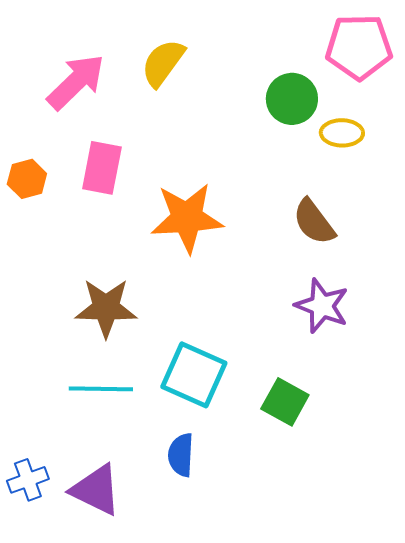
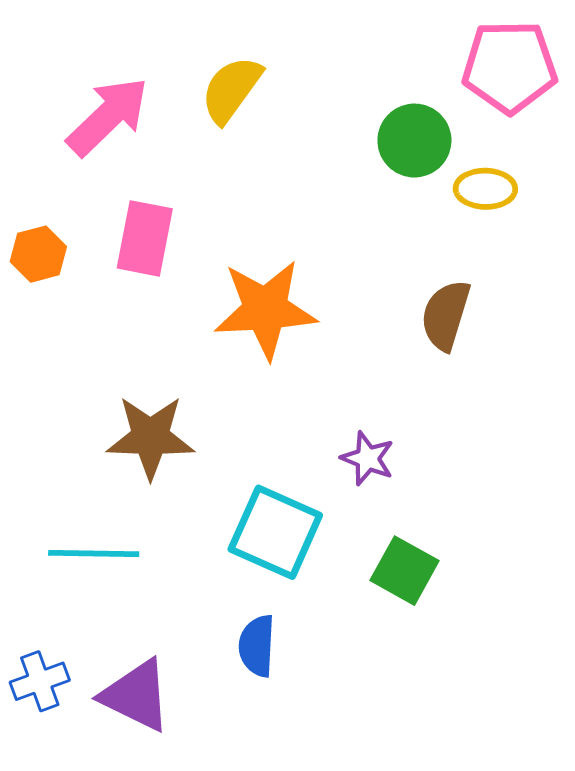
brown semicircle: (314, 222) -> (446, 315), turned 54
purple star: (322, 306) -> (368, 458), moved, size x0.7
cyan line: (101, 389) -> (94, 554), moved

